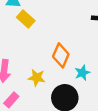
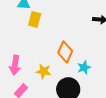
yellow rectangle: (26, 19) -> (35, 19), turned 63

